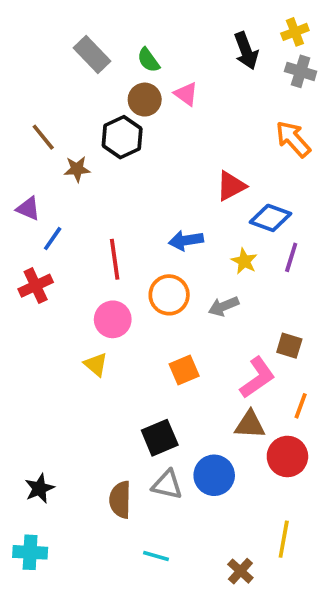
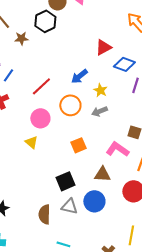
blue arrow: (186, 240) -> (79, 76), turned -30
red line: (115, 259) -> (41, 86), turned 55
yellow star: (244, 261) -> (100, 90), moved
pink L-shape: (257, 378) -> (117, 149), turned -110
brown triangle: (250, 425) -> (102, 174), moved

